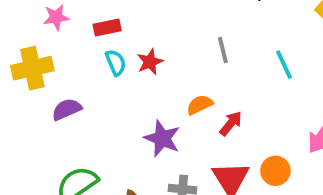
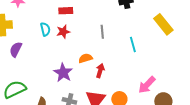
red rectangle: (107, 28) -> (66, 11), moved
purple semicircle: (67, 109) -> (16, 49), turned -49
red arrow: (231, 123) -> (100, 71), turned -32

